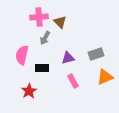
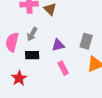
gray arrow: (45, 38) -> (32, 34), moved
gray rectangle: (96, 54) -> (86, 41), turned -56

